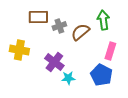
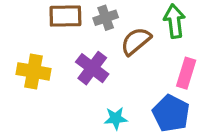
gray cross: (59, 26) -> (106, 18), moved
purple cross: (54, 62) -> (92, 68), moved

